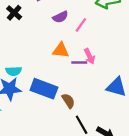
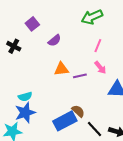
pink line: (81, 25) -> (98, 46), moved
pink arrow: (89, 56) -> (100, 67), moved
blue rectangle: (44, 89) -> (65, 121), moved, turned -35

